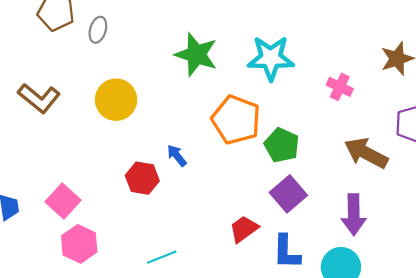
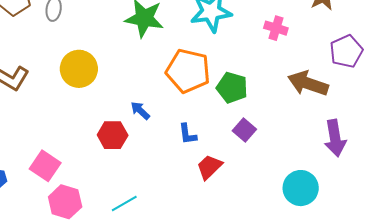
purple square: (288, 194) -> (244, 130), size x0.7
purple arrow: (354, 215) -> (335, 138), moved
blue L-shape: (286, 252) -> (188, 134), moved, size x0.7
cyan line: (162, 257) -> (124, 204), moved

